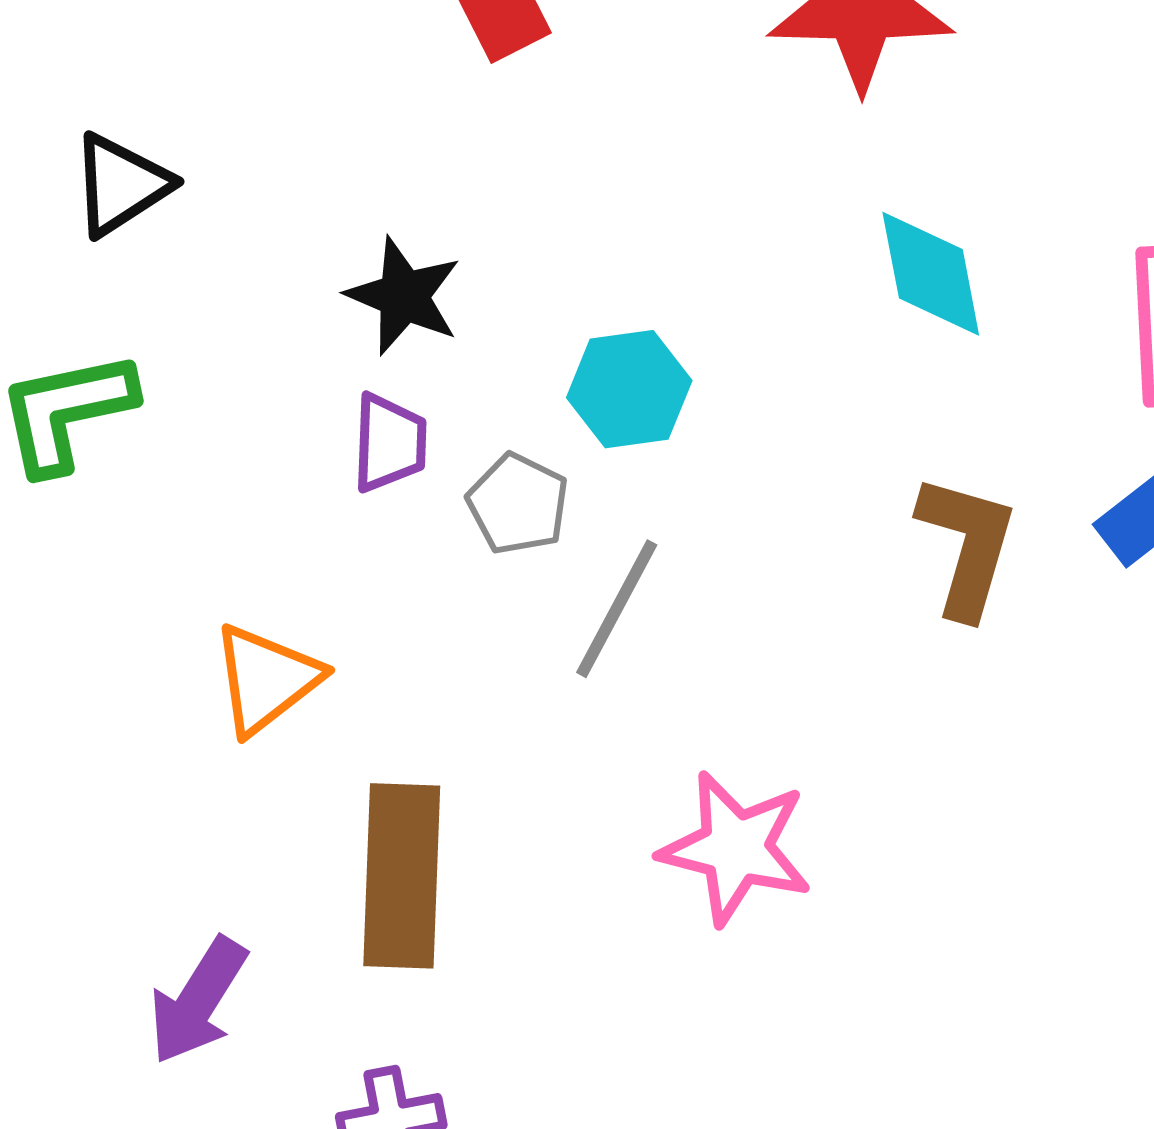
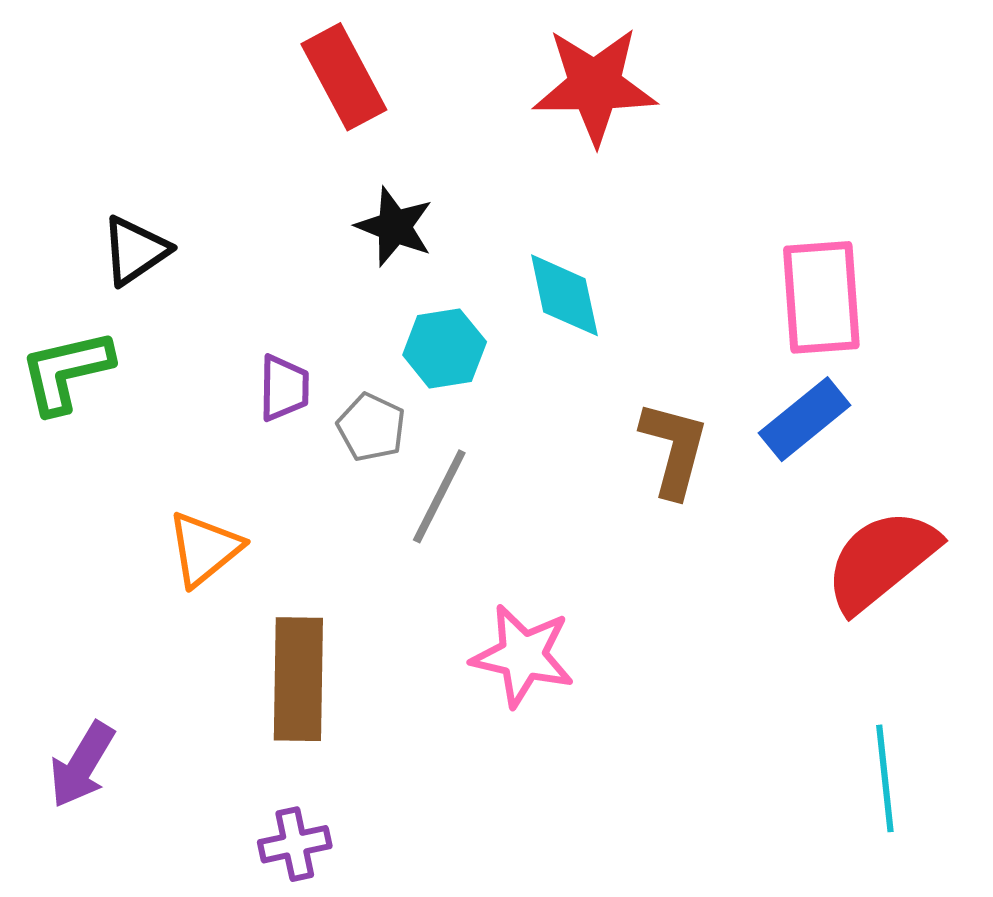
black triangle: (121, 185) -> (135, 251), moved
cyan diamond: (931, 274) -> (564, 295), moved
black star: (404, 296) -> (394, 227), moved
purple arrow: (198, 1001) -> (82, 765), moved

